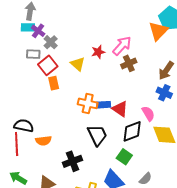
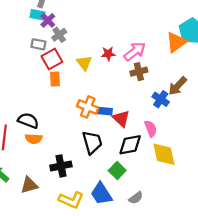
blue cross: (164, 93) -> (161, 99), moved
black semicircle: (24, 126) -> (28, 121), moved

